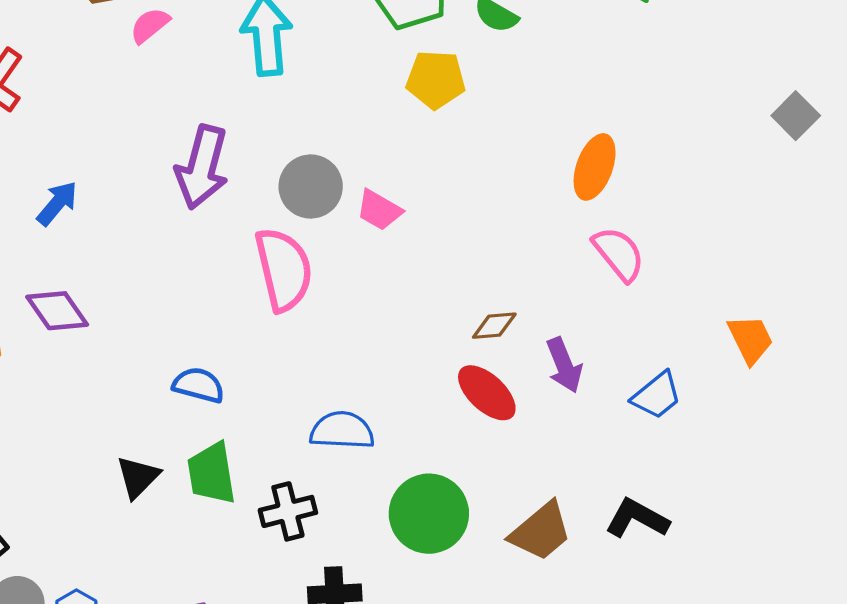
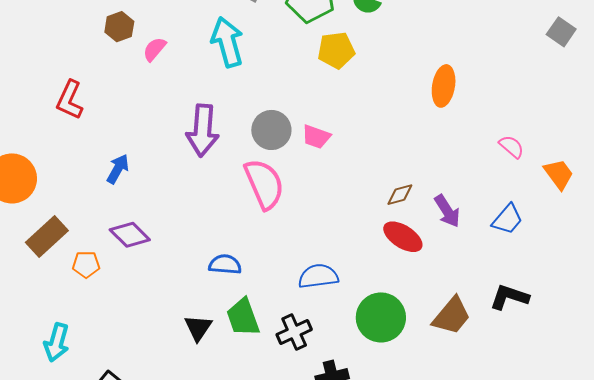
pink semicircle: (619, 254) -> (511, 147), moved, size x0.7

